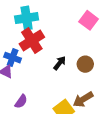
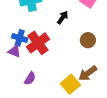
red cross: (32, 41) -> (38, 43), moved
black arrow: (60, 63) -> (63, 18), moved

